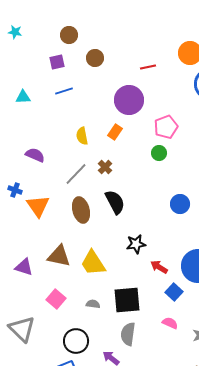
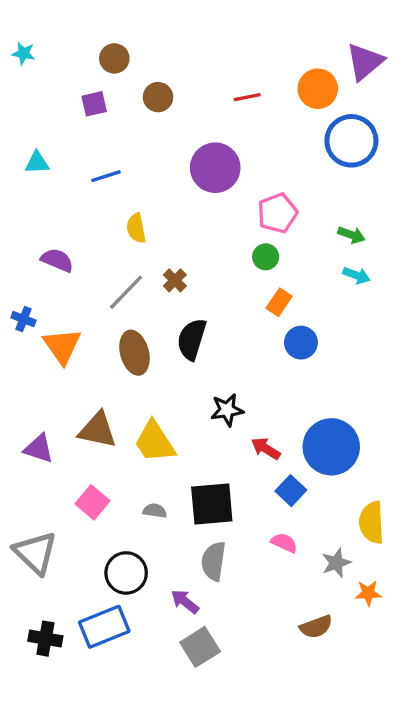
red line: (148, 67) -> (247, 97), moved
blue line: (64, 91) -> (106, 176), moved
orange rectangle: (115, 132) -> (279, 302), moved
black semicircle: (115, 202) -> (192, 339), turned -135

